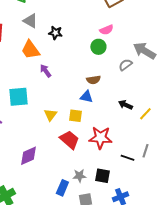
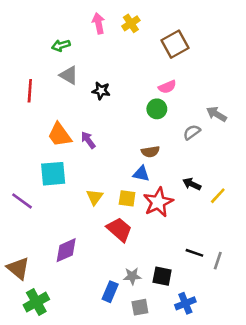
orange trapezoid: (30, 50) -> (60, 135), moved
gray arrow: (144, 51) -> (216, 114), size x0.7
red star: (100, 138) -> (158, 202), moved, turned -30
gray line: (145, 151) -> (218, 261), moved

